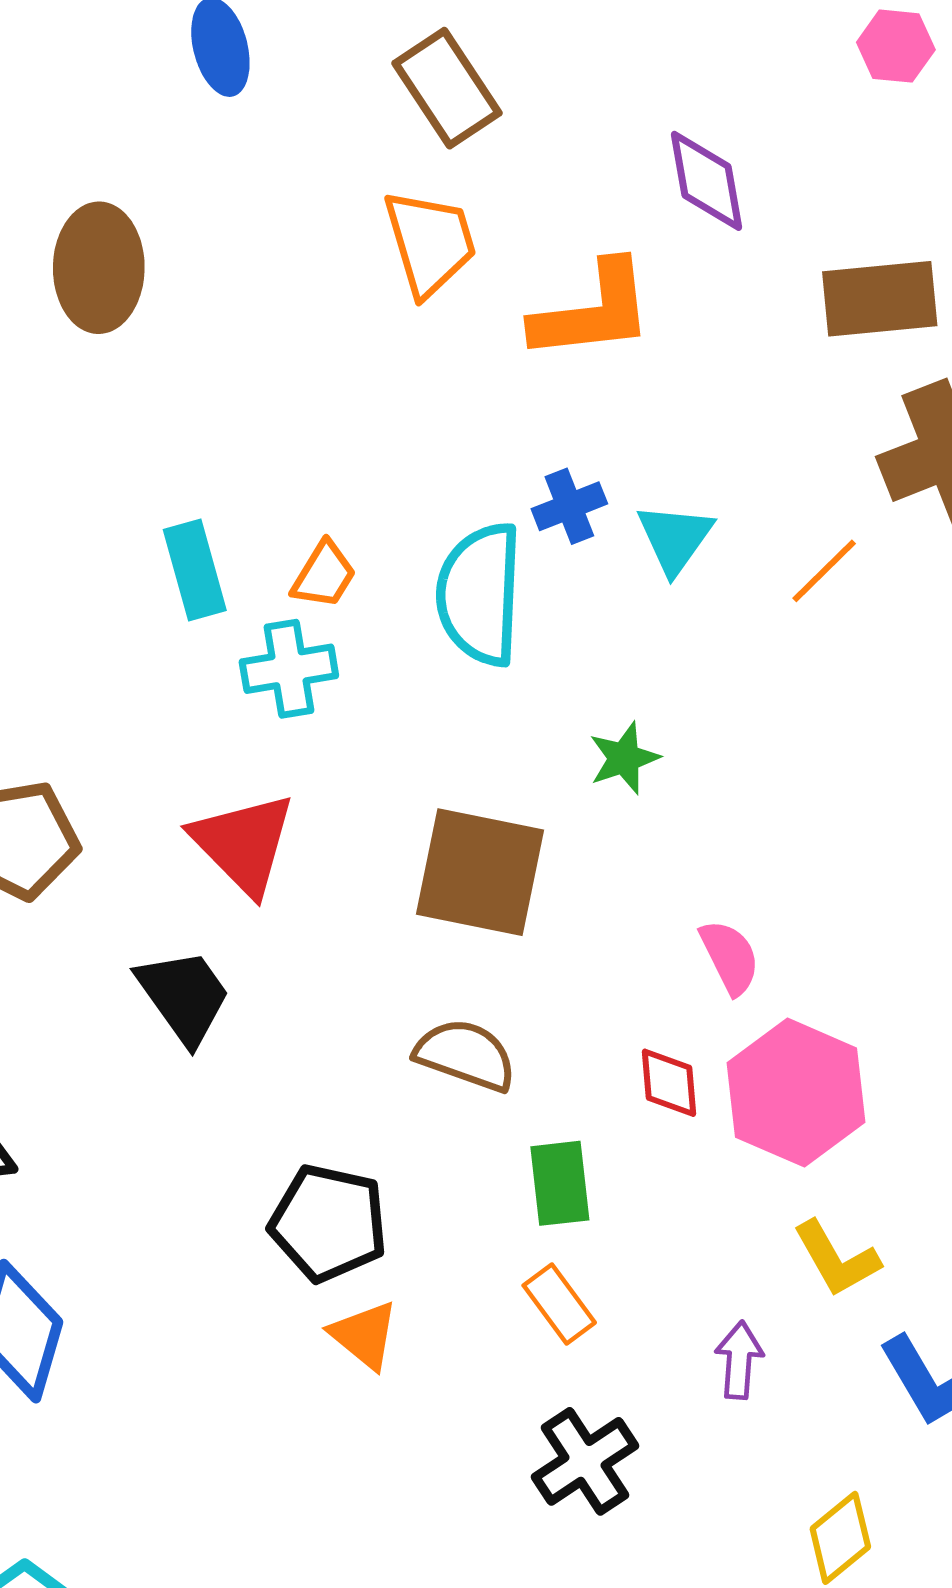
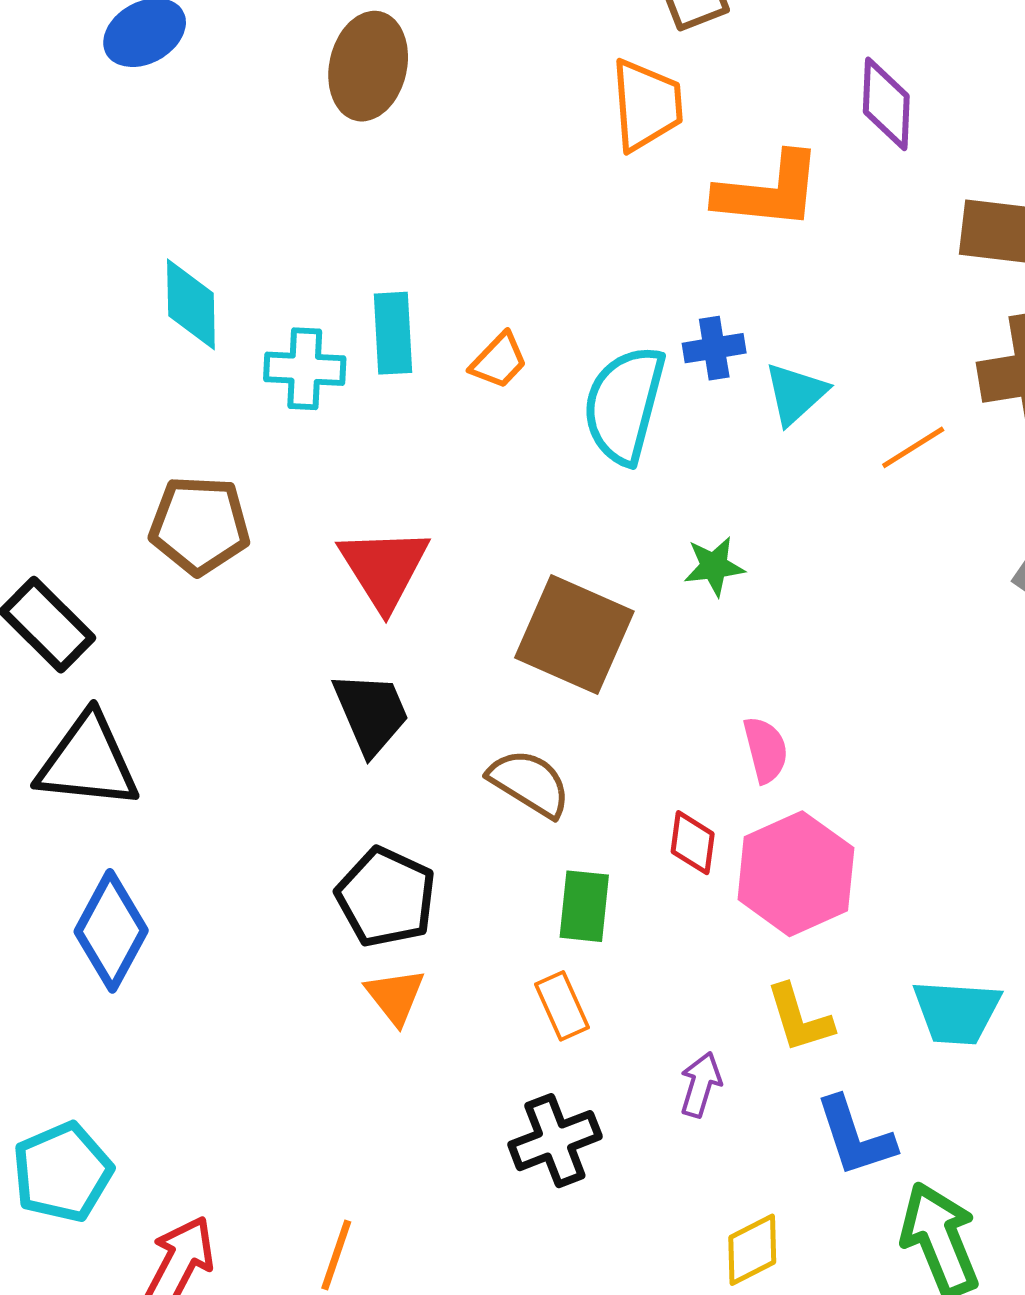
cyan cross: (289, 669) -> (305, 369), moved
black trapezoid: (184, 996) -> (371, 713), moved

